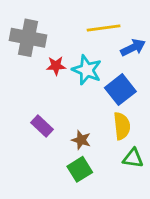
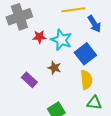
gray cross: (28, 38) -> (19, 17), turned -30
blue arrow: (133, 48) -> (94, 24), turned 84
brown star: (81, 140) -> (54, 68), moved

